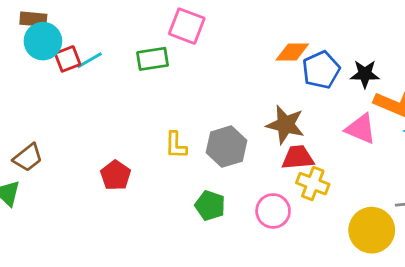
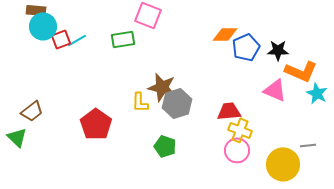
brown star: (285, 125) -> (162, 87), moved
red pentagon: (116, 175) -> (96, 124), size x1.4
pink circle: (273, 211) -> (237, 150), moved

